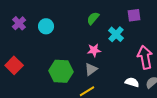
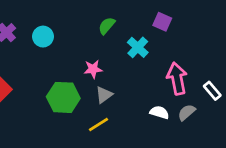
purple square: (134, 15) -> (162, 22), turned 32
pink star: (94, 50) -> (93, 69), moved

